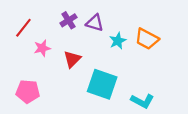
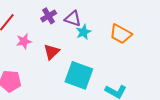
cyan star: (118, 41) -> (84, 32), moved

